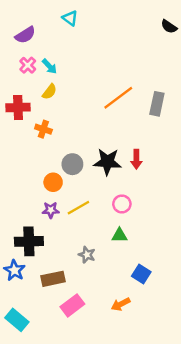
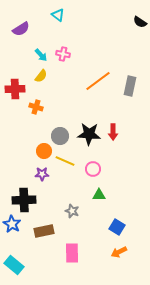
pink cross: (28, 65) -> (63, 54), moved, turned -32
pink circle: (122, 204) -> (93, 169), moved
yellow line: (78, 208) -> (65, 161), moved, turned 54
orange arrow: (121, 304) -> (119, 252), moved
pink rectangle: (72, 305) -> (72, 253), moved, turned -54

